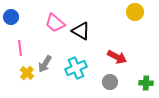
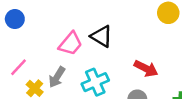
pink trapezoid: (55, 23) -> (71, 44), moved, turned -90
pink line: (20, 48) -> (19, 67), moved, turned 49

